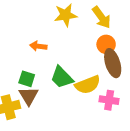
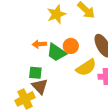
orange circle: (106, 44) -> (71, 46), moved
green trapezoid: (62, 77) -> (56, 52), moved

